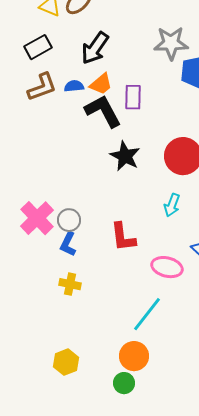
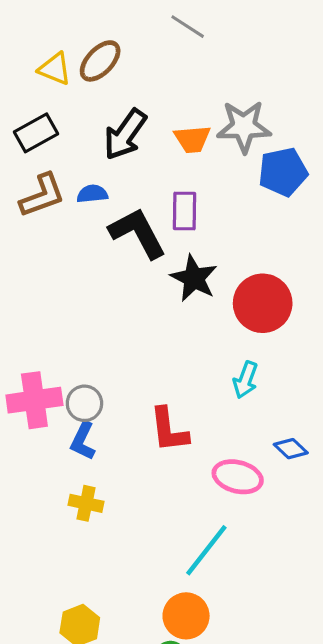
orange trapezoid: (101, 84) -> (192, 139), moved, turned 35
black star: (125, 156) -> (194, 278), moved
pink cross: (37, 218) -> (34, 400), turned 36

